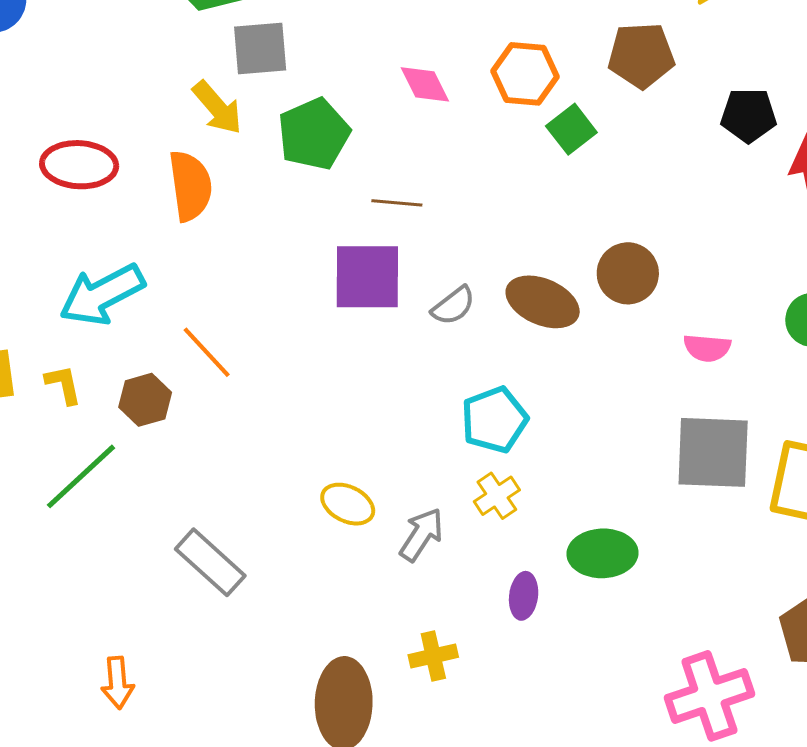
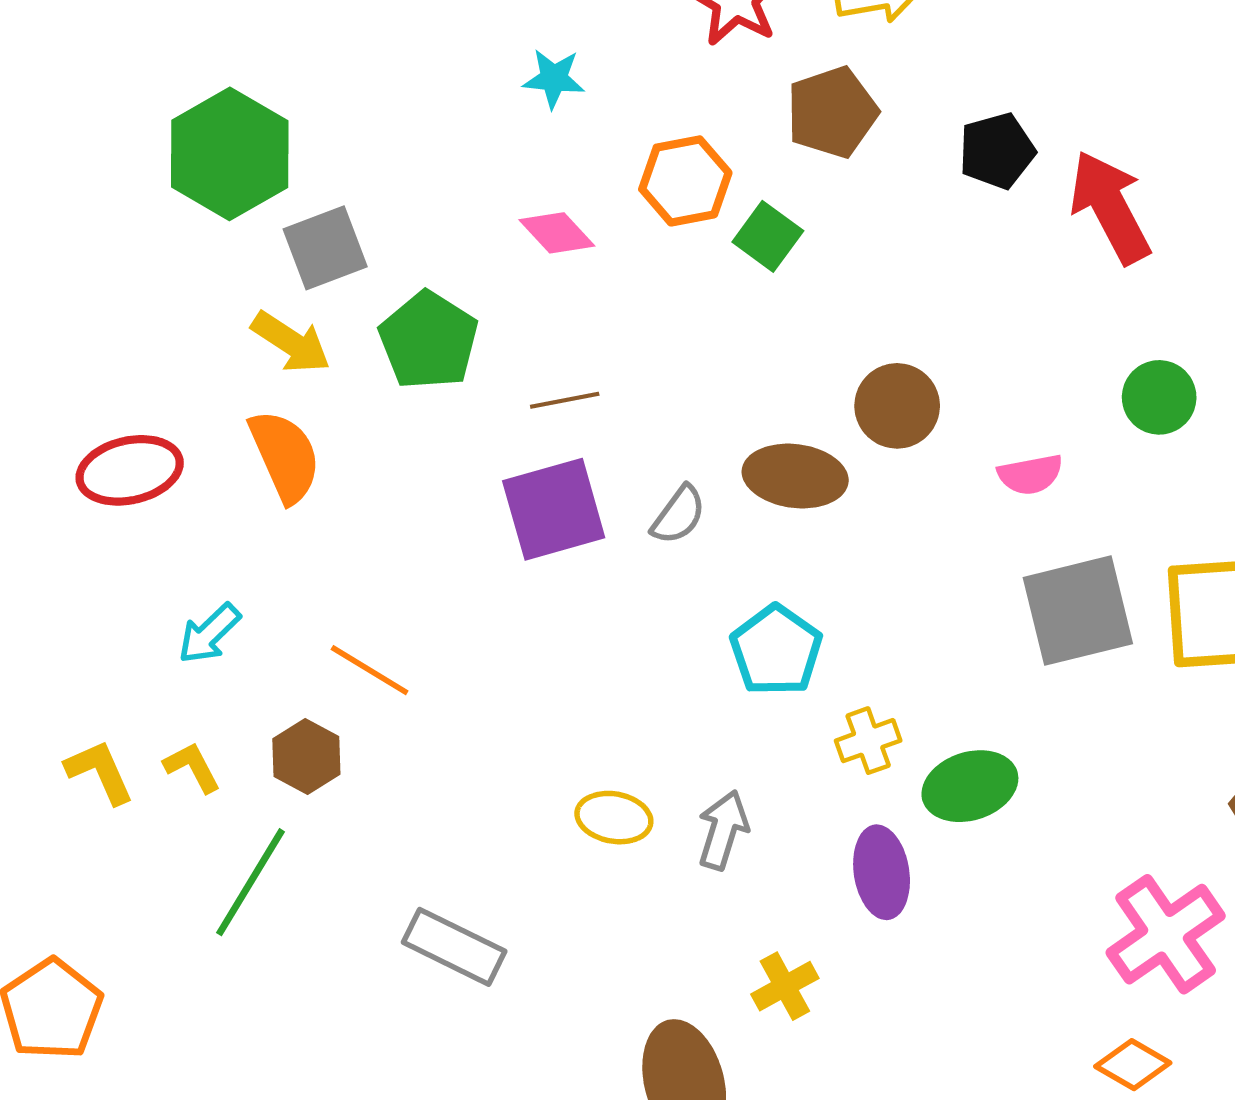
cyan arrow: (102, 295) -> (209, 634), size x0.6
yellow cross: (497, 496) -> (868, 741), moved, turned 30
purple ellipse: (524, 596) -> (882, 872), size x1.4

